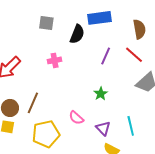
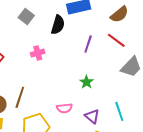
gray square: (46, 23) -> (26, 16), turned 35
brown semicircle: (139, 29) -> (119, 14), turned 66
pink semicircle: (76, 118) -> (64, 108), turned -42

